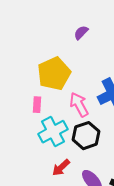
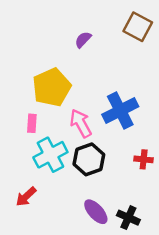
red arrow: (61, 168) -> (26, 197), moved

